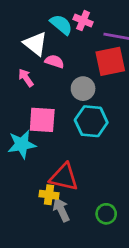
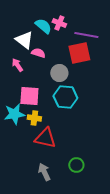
yellow cross: (49, 195) -> (34, 118), moved
gray arrow: (61, 210) -> (44, 172), moved

